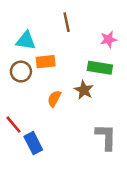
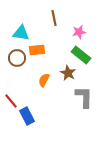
pink star: (109, 39) -> (79, 32), moved
green rectangle: (100, 68) -> (81, 55), turned 30
gray L-shape: (106, 137) -> (84, 97), moved

